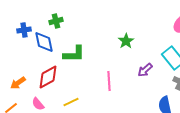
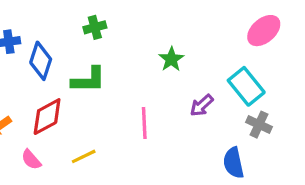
green cross: (56, 21) -> (95, 27), moved
blue diamond: (44, 42) -> (41, 61), turned 30

